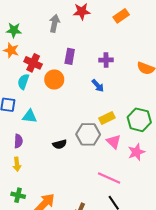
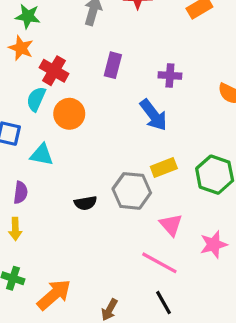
orange circle: (54, 79) -> (69, 114), moved
blue arrow: (98, 86) -> (153, 115), size x1.5
pink triangle: (114, 142) -> (171, 225), moved
pink star: (136, 152) -> (214, 244), moved

